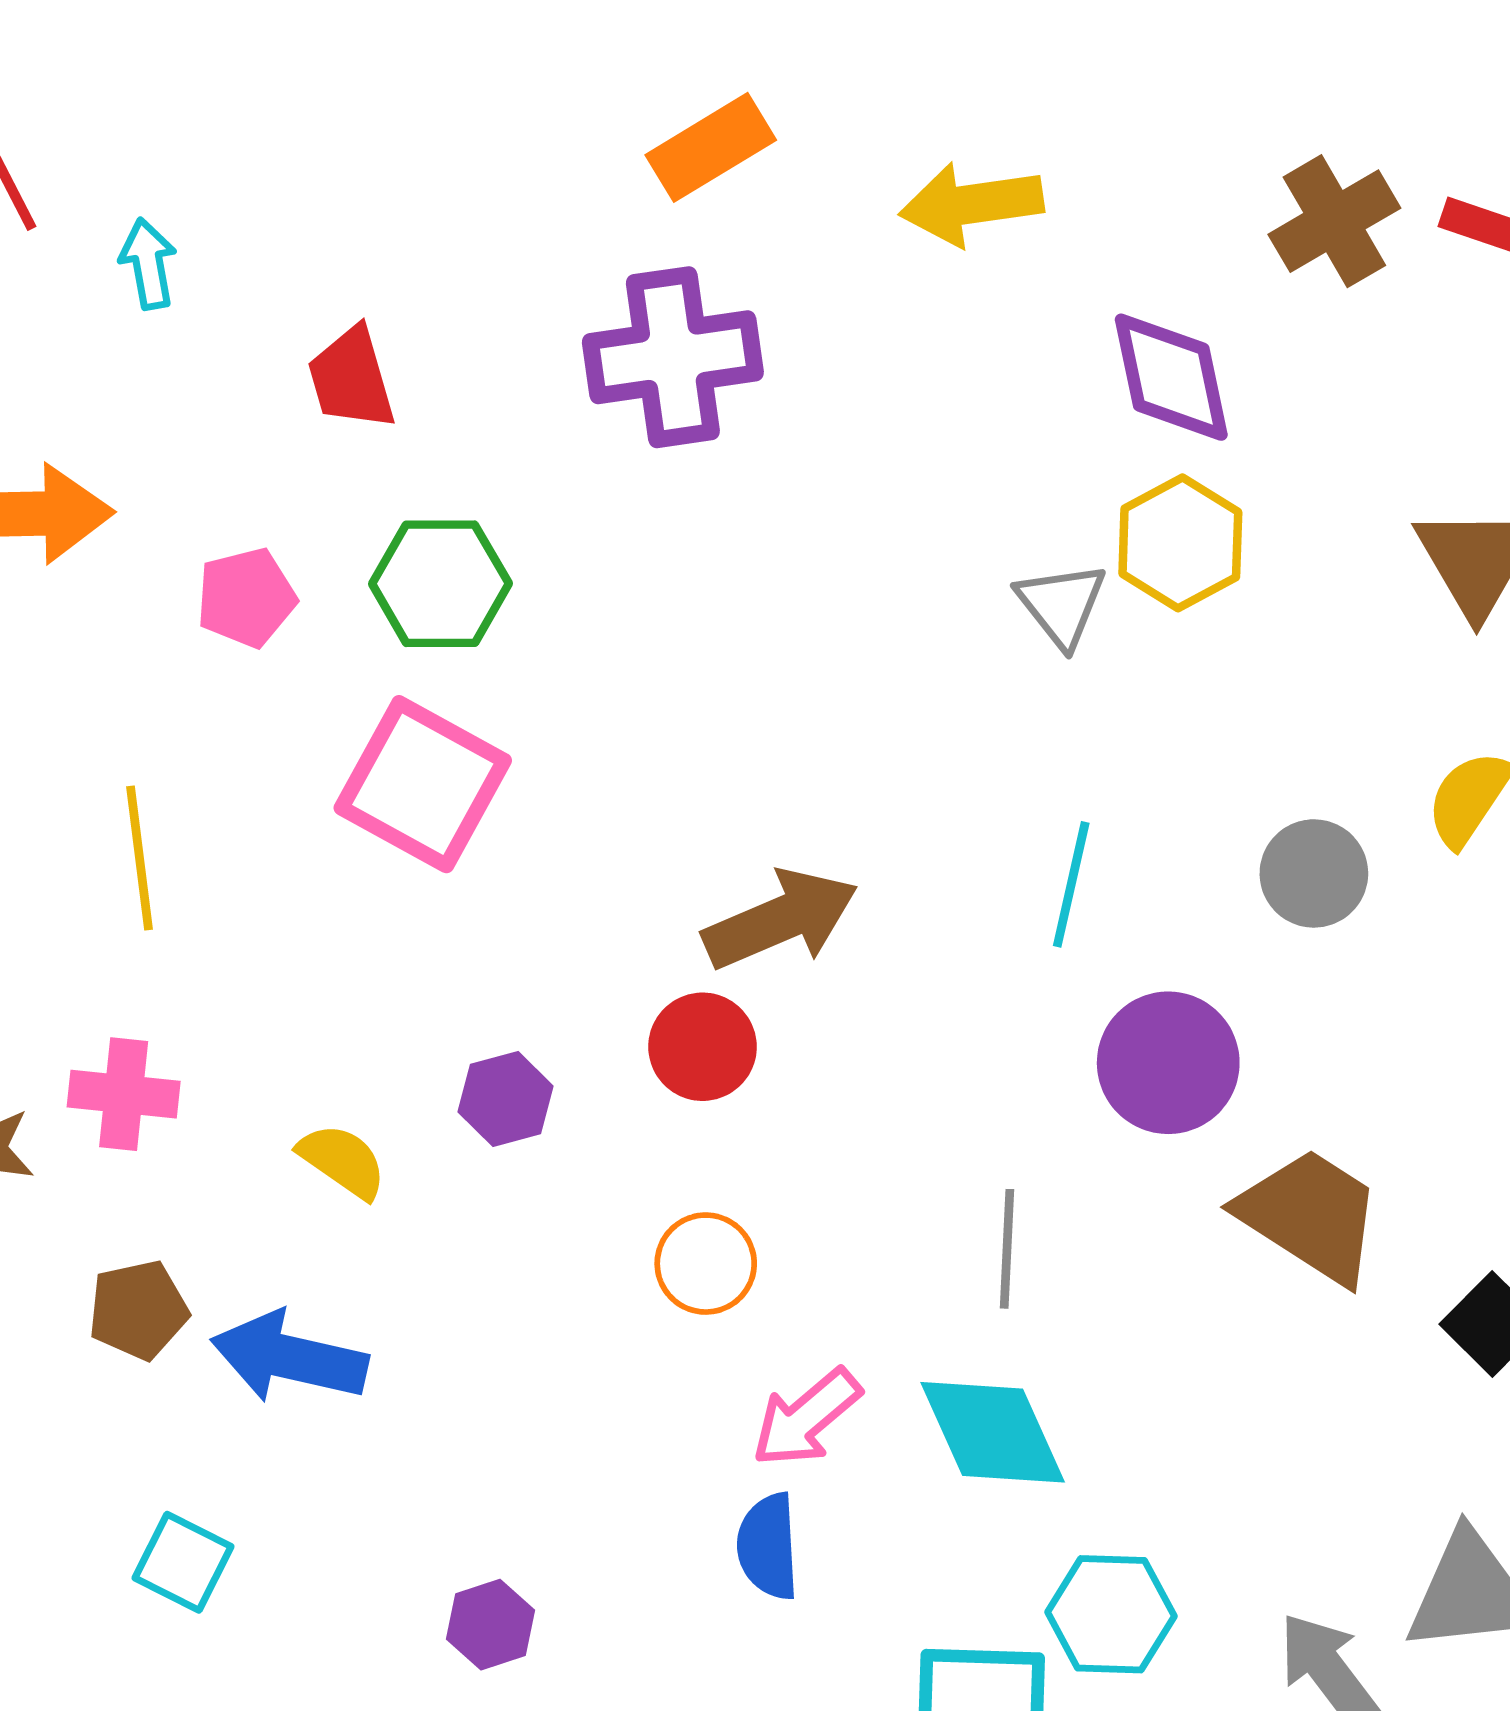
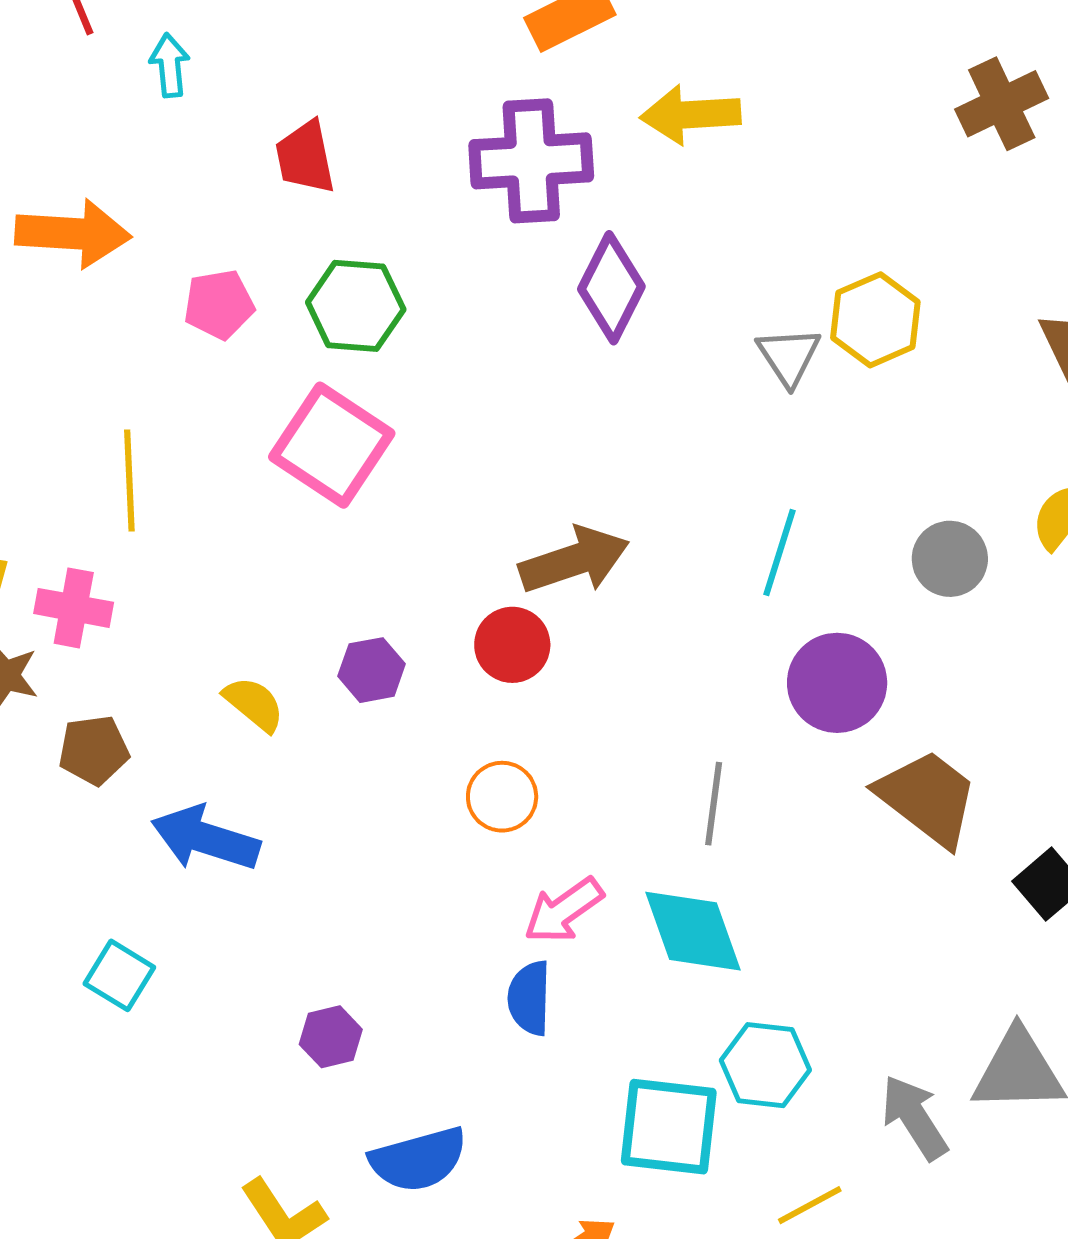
yellow arrow: (971, 204) -> (690, 115), moved
purple diamond: (1171, 377) -> (611, 288), moved, turned 34
pink cross: (124, 1094) -> (74, 608), moved
brown pentagon: (138, 1310) -> (94, 750), moved

